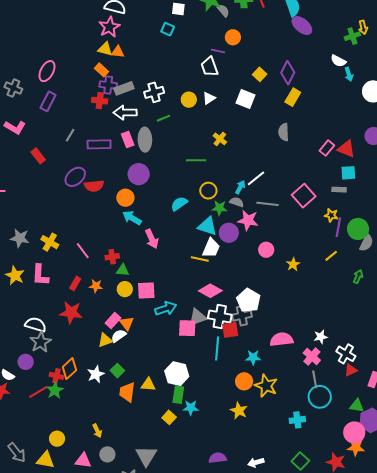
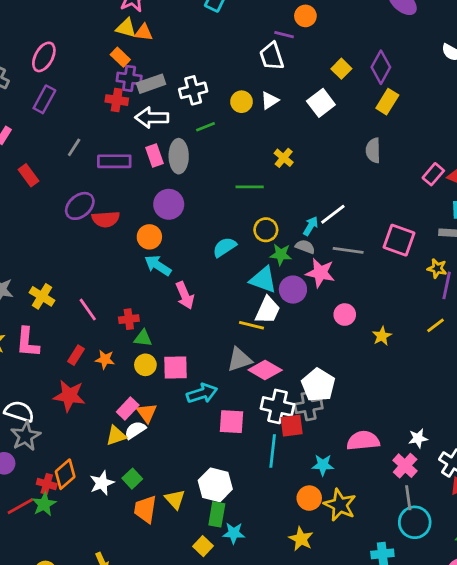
white square: (246, 99) -> (321, 103), turned 30
pink square: (304, 196) -> (399, 240), turned -30
gray triangle: (198, 317) -> (239, 360), moved
yellow triangle: (148, 385) -> (175, 499), turned 42

